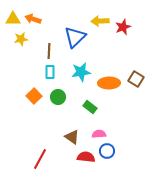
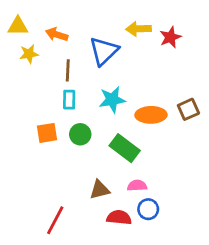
orange arrow: (33, 19) -> (57, 34), moved
brown square: (136, 79) -> (188, 109), turned 35
orange square: (34, 96) -> (47, 133), turned 35
green rectangle: (90, 107) -> (125, 148), size x1.5
brown triangle: (72, 137) -> (100, 190), turned -49

